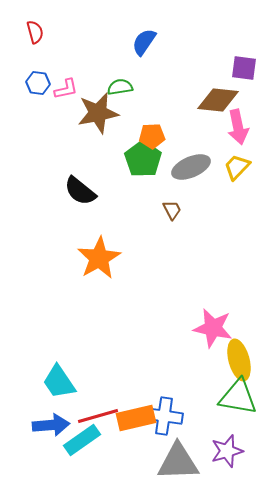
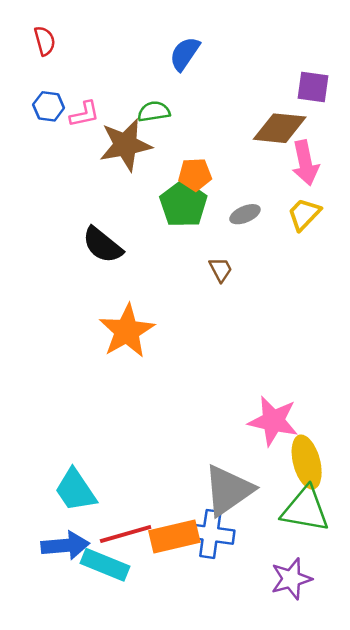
gray ellipse: (191, 167) -> (245, 214), size x0.6
cyan rectangle: (82, 440) -> (105, 565), turned 57
gray triangle: (178, 462) -> (228, 490), moved, turned -33

